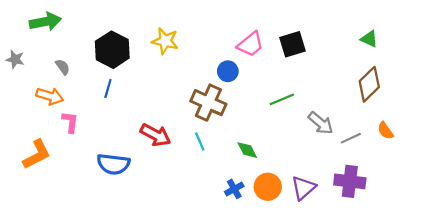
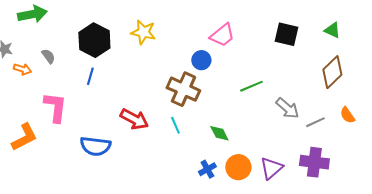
black square: (293, 44) -> (286, 34), moved, turned 30
orange arrow: (50, 96) -> (22, 69), moved, size x0.7
pink L-shape: (70, 122) -> (55, 107), size x1.5

